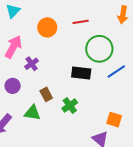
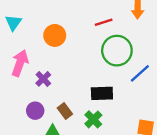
red line: (81, 22) -> (104, 22), moved
black rectangle: (81, 73) -> (102, 93), moved
purple circle: (13, 86) -> (35, 111), moved

